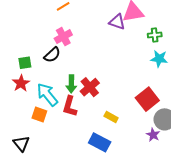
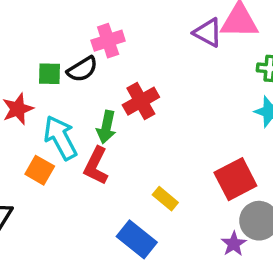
green square: (25, 63) -> (49, 74), moved
red cross: (90, 87) -> (141, 101), moved

